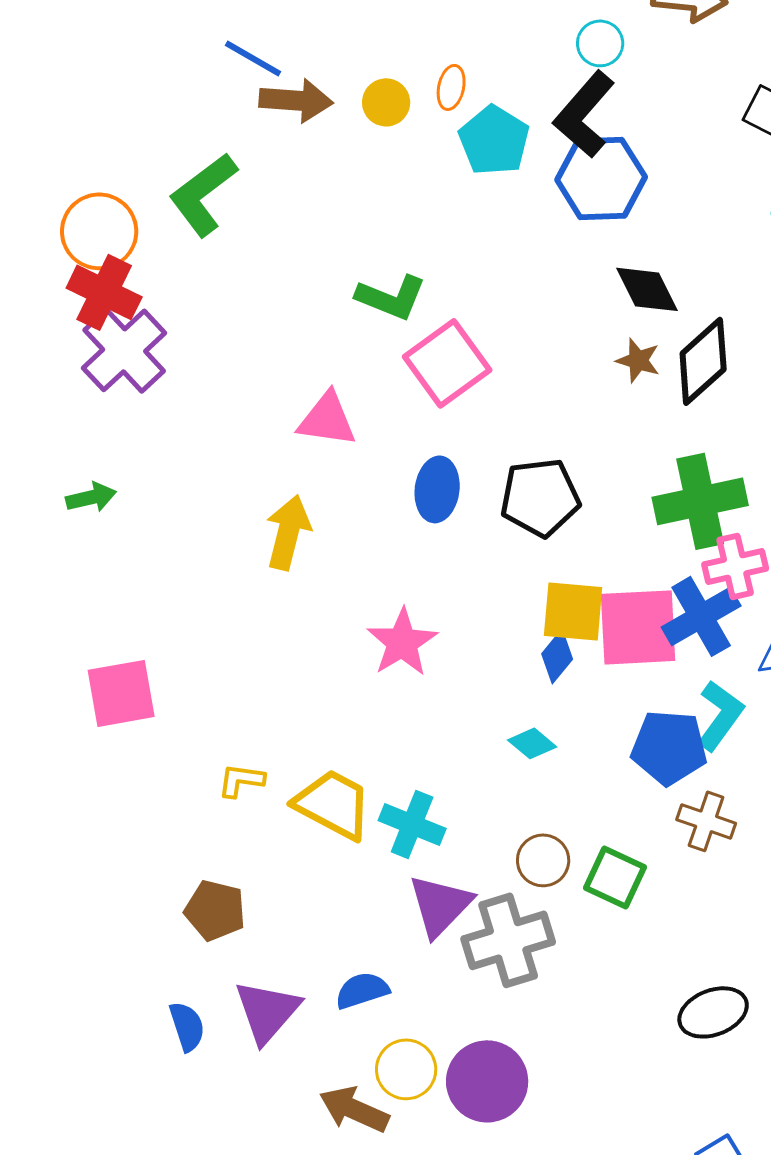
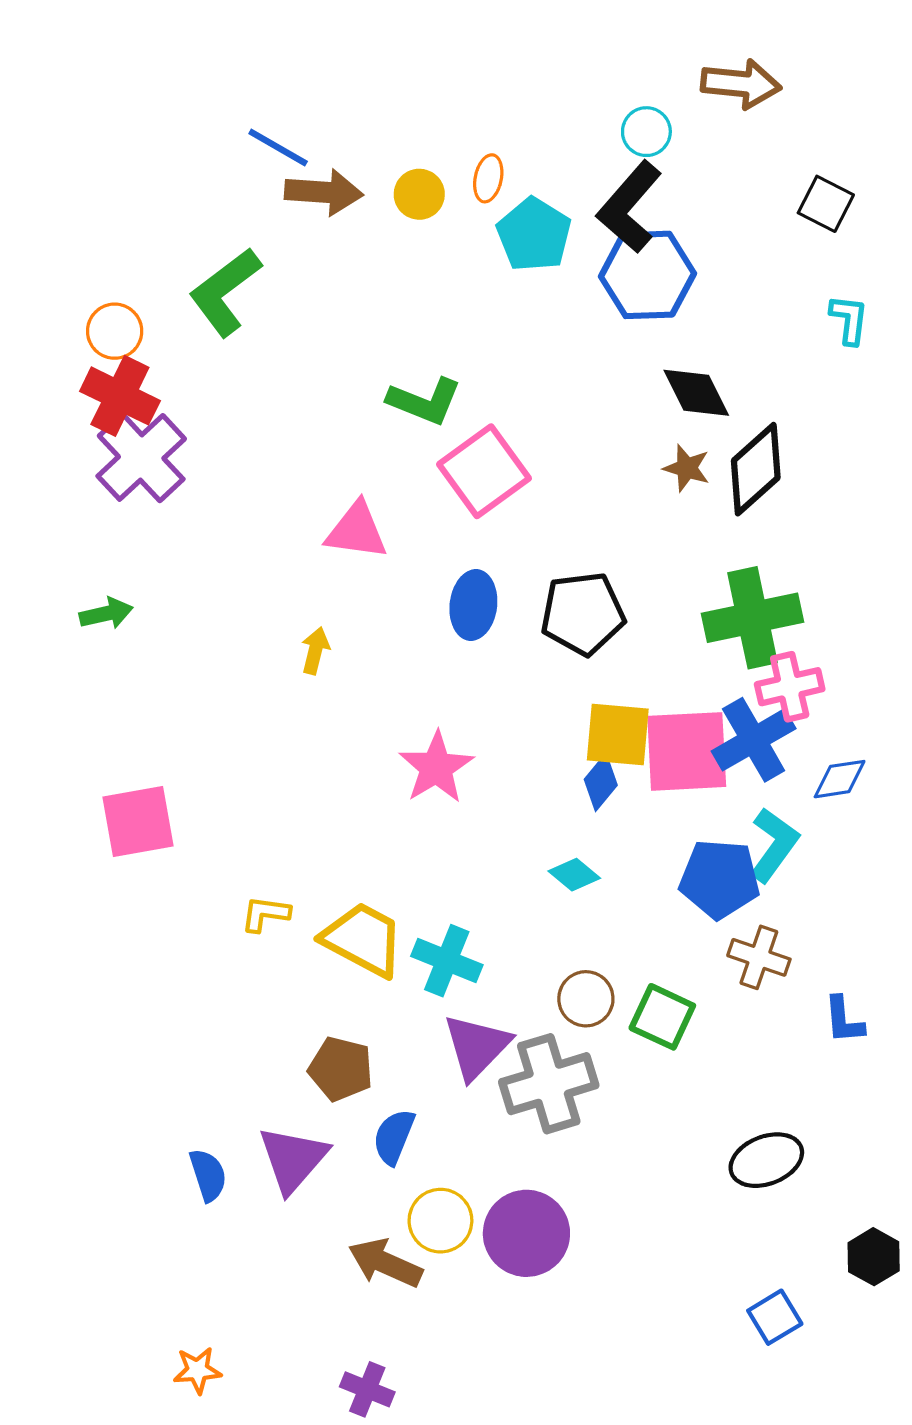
orange circle: (99, 231) -> (115, 331), size x0.7
yellow arrow: (288, 532) -> (315, 651), size x0.6
brown pentagon: (215, 910) -> (341, 1069), moved
blue semicircle: (362, 990) -> (394, 1137), turned -50

